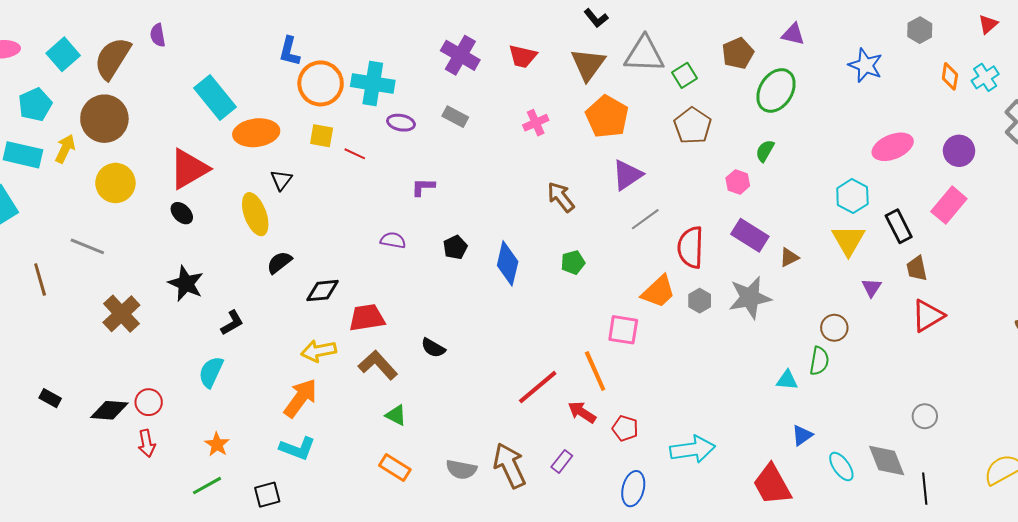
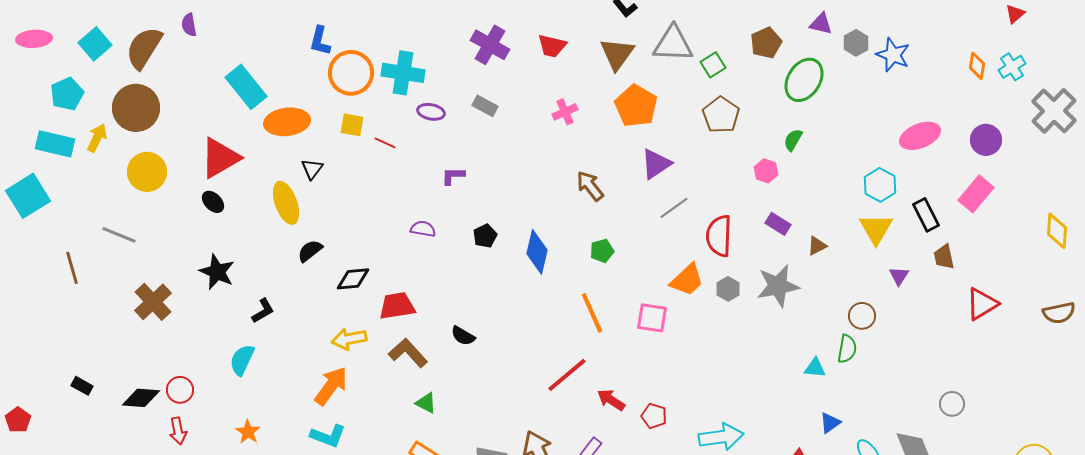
gray hexagon: (920, 30) -> (856, 43), moved
purple rectangle: (750, 235) -> (778, 224), size x0.7
red triangle: (928, 316) -> (982, 304), moved
orange line: (595, 371) -> (592, 313), moved

